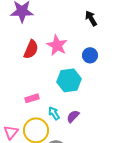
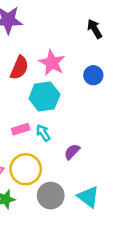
cyan hexagon: (69, 80) -> (44, 97), moved
cyan arrow: (54, 113) -> (43, 133), moved

